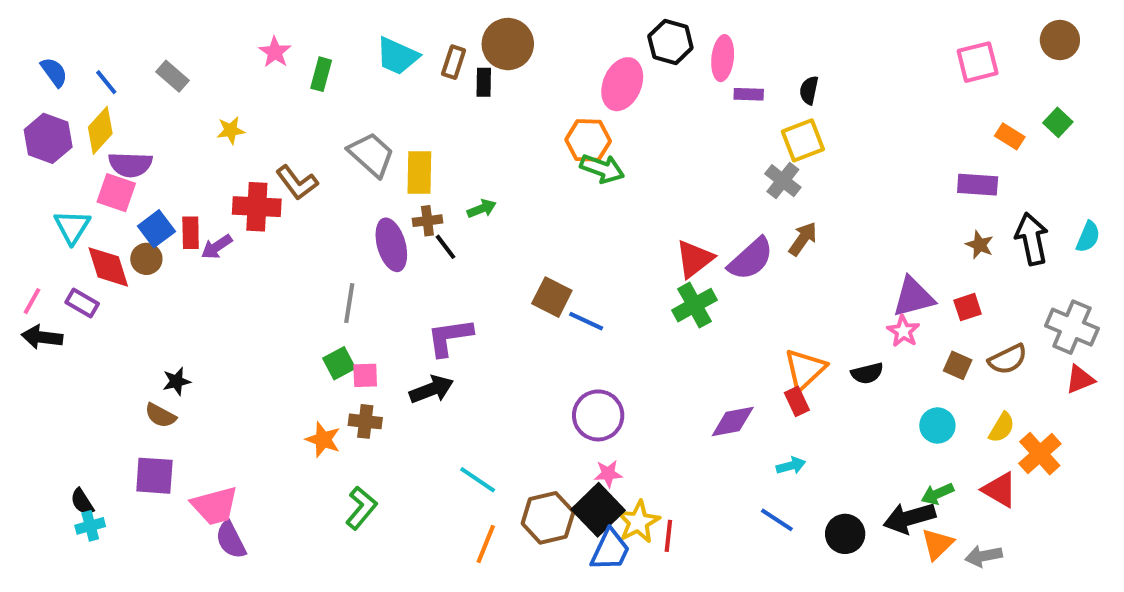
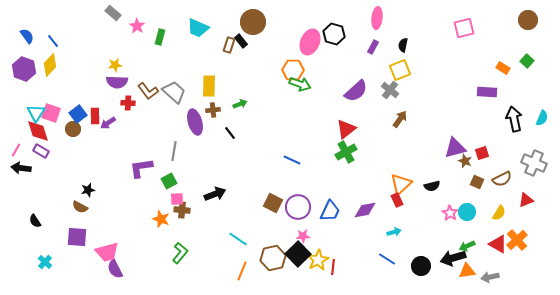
black hexagon: (670, 42) -> (334, 34), moved
pink ellipse: (723, 58) -> (377, 18), moved
brown rectangle: (454, 62) -> (229, 45), moved
pink square: (978, 62) -> (464, 28), moved
gray rectangle: (173, 76) -> (113, 13), moved
black rectangle: (484, 82) -> (241, 41), turned -40
purple rectangle: (749, 94) -> (373, 47), turned -64
gray trapezoid: (371, 154) -> (174, 92), moved
purple semicircle: (130, 164) -> (117, 82), moved
pink square: (116, 193) -> (51, 113), moved
red cross: (257, 207) -> (128, 103), size x0.6
brown star: (980, 245) -> (465, 161), moved
black line: (446, 247) -> (230, 133), moved
purple semicircle: (751, 259) -> (356, 91), moved
red diamond: (108, 267) -> (38, 131), moved
brown square: (552, 297) -> (273, 203), moved
pink star: (903, 331) -> (450, 213), moved
purple L-shape: (450, 337) -> (141, 168), moved
pink square: (365, 375) -> (177, 199), moved
red triangle: (1080, 379) -> (526, 200), moved
orange cross: (1040, 454) -> (517, 240), moved
black semicircle: (82, 502) -> (35, 221), moved
cyan cross: (90, 526) -> (45, 262), turned -32
orange triangle: (937, 544) -> (467, 271), turned 36
blue trapezoid: (610, 550) -> (330, 211), moved

